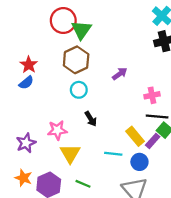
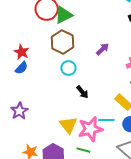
green triangle: (81, 30) -> (64, 15), turned 36
pink star: (57, 130) -> (90, 129), moved, size x1.4
purple star: (26, 143) -> (19, 111), moved

